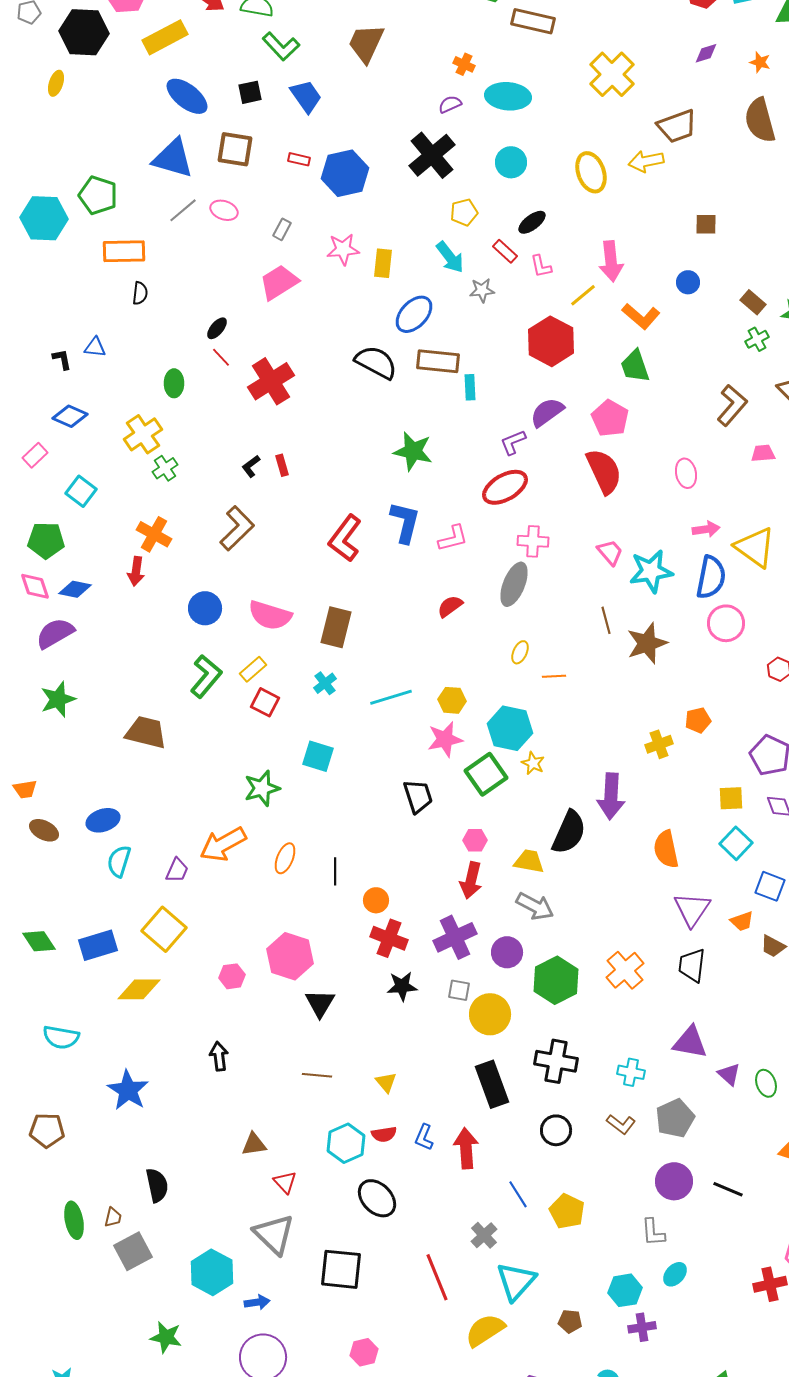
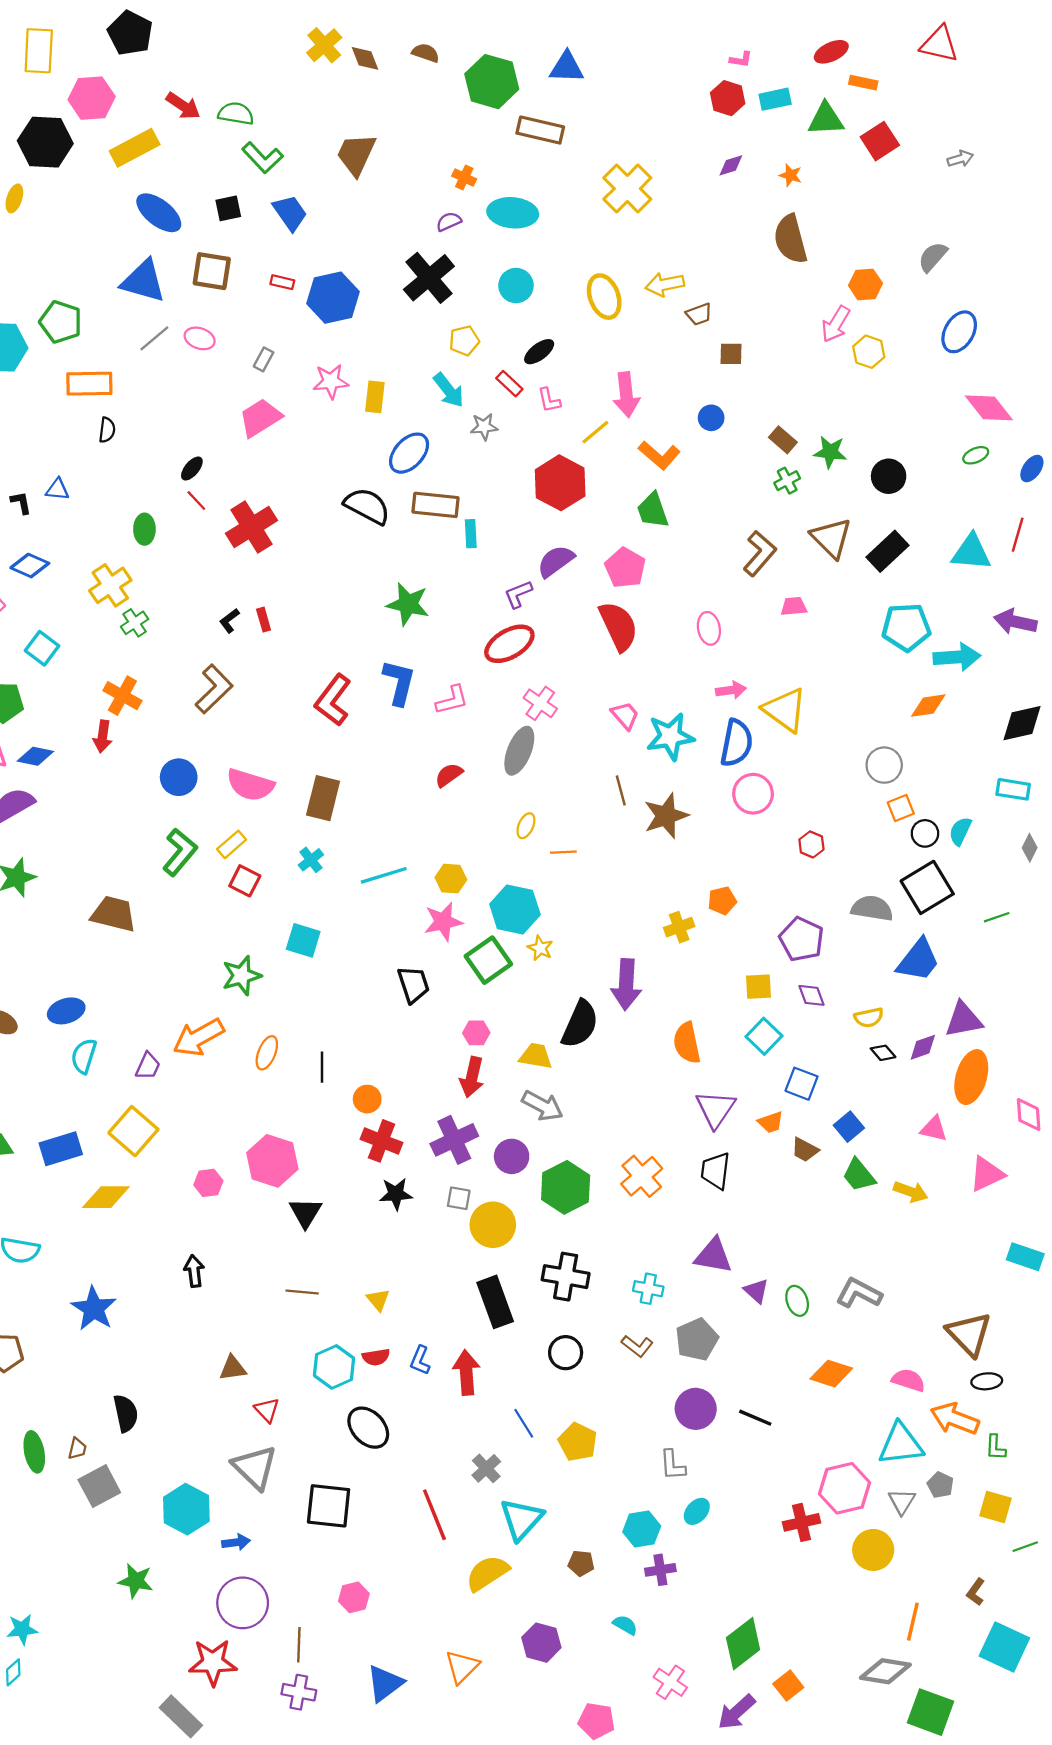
brown trapezoid: (677, 126) -> (699, 314), moved, size x0.6
pink cross: (533, 541) -> (540, 703), turned 32

